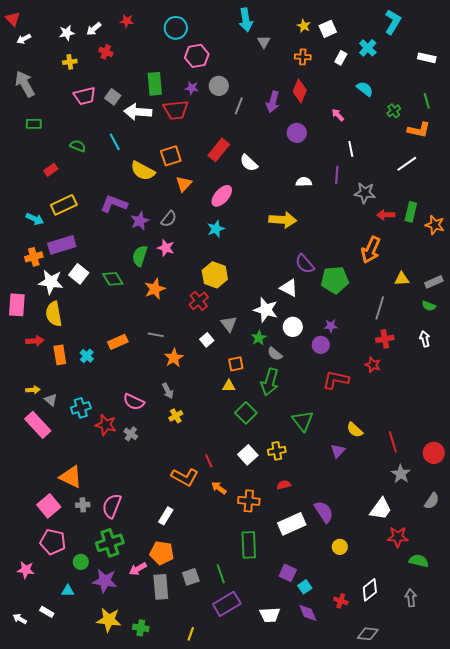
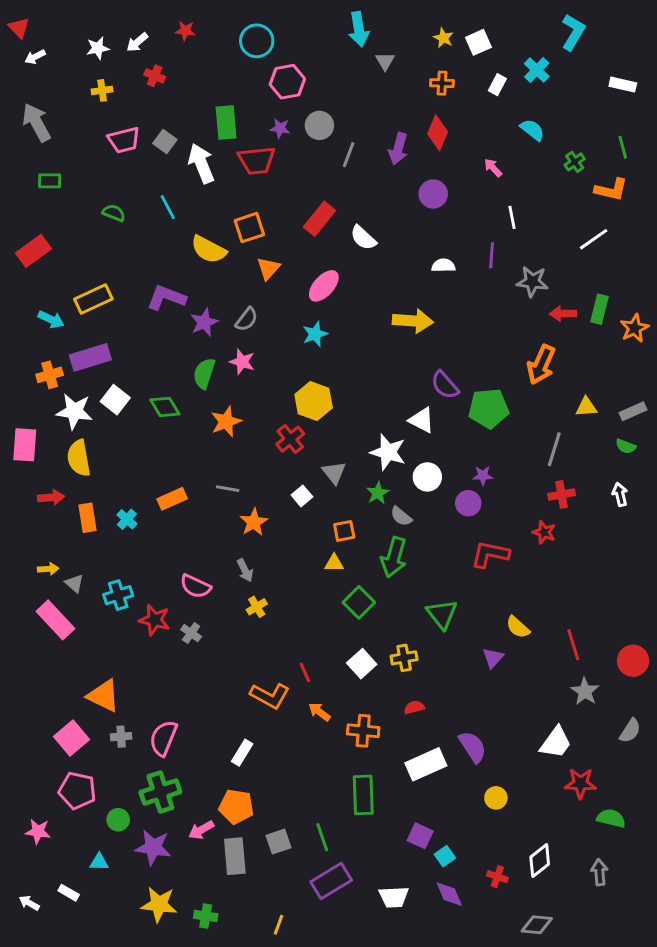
white arrow: (138, 112) -> (201, 163), turned 64
red rectangle: (51, 170) -> (34, 251), moved, size x1.6
orange star: (435, 225) -> (634, 328), turned 30

